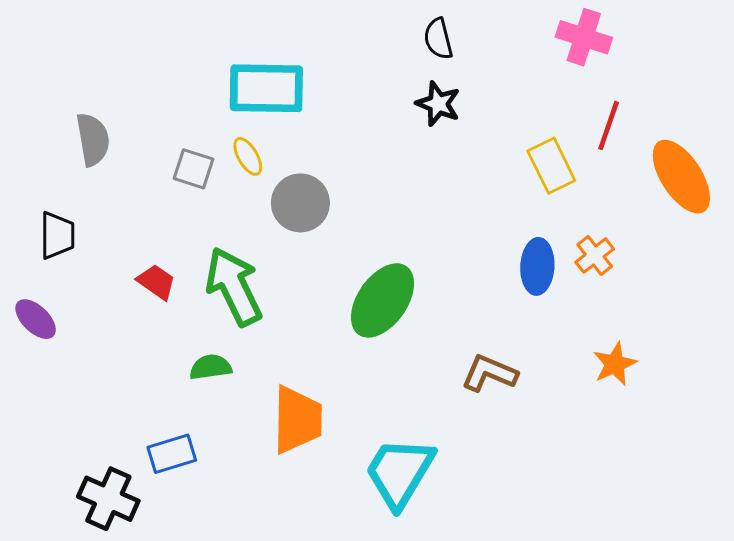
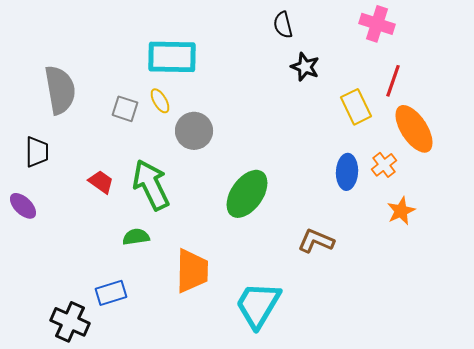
black star: (438, 104) -> (305, 67), moved
gray semicircle: (93, 139) -> (60, 90), size x1.4
orange ellipse: (681, 177) -> (414, 129), moved
orange star: (615, 364) -> (401, 211), moved

